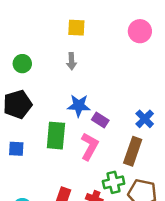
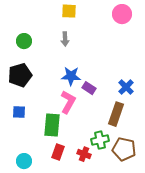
green rectangle: (56, 136) -> (52, 125), moved
pink L-shape: (90, 146) -> (68, 102), moved

